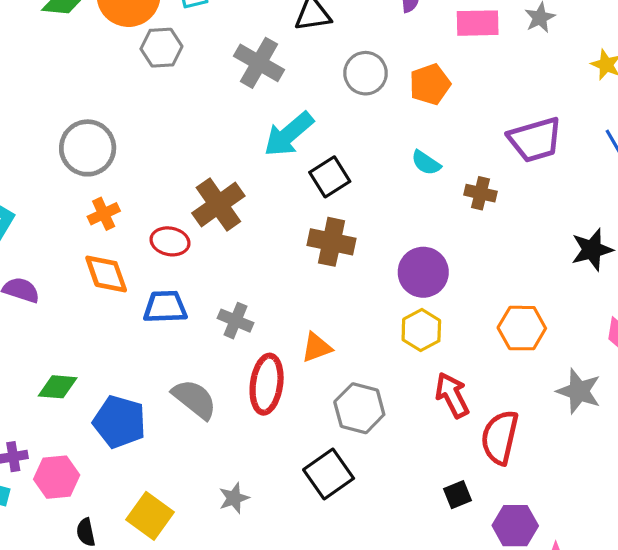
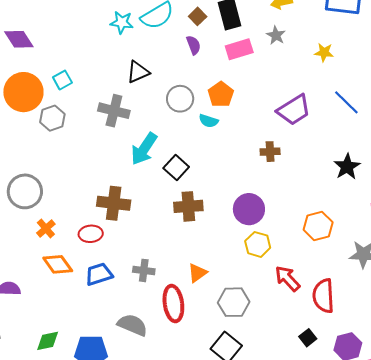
cyan semicircle: (426, 163) -> (209, 121), moved
brown cross: (218, 205) -> (114, 203), turned -32

